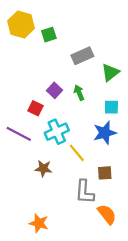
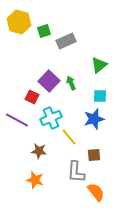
gray rectangle: (82, 56) -> (66, 41), moved
purple square: (55, 90) -> (49, 81), size x1.5
orange star: (39, 223) -> (35, 180), moved

